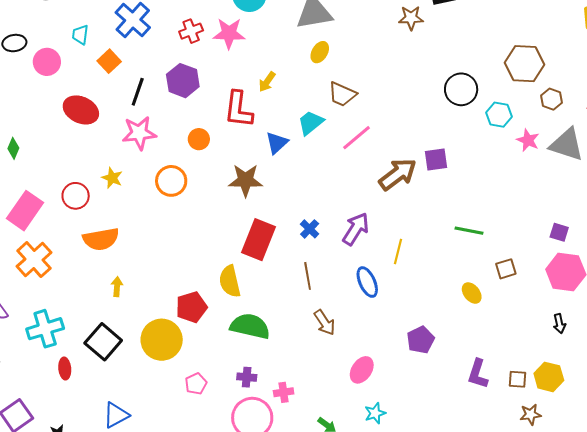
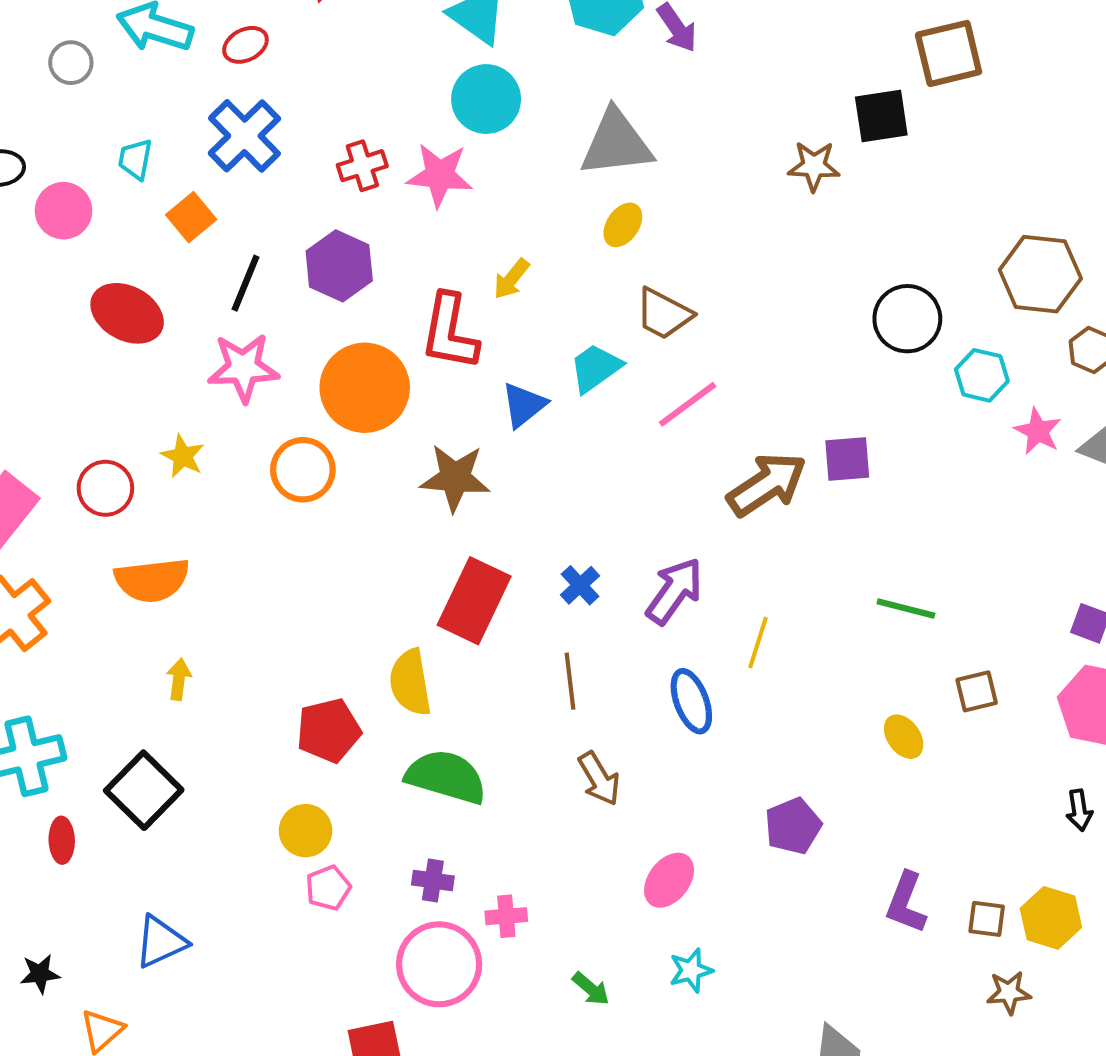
orange circle: (199, 139) -> (365, 388), size x2.0
yellow circle: (162, 340) -> (306, 831), moved, size x0.6

